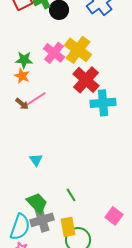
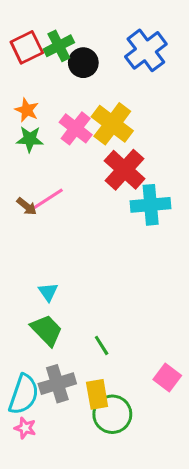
orange star: (22, 76) -> (27, 110), moved
green trapezoid: (37, 203) -> (47, 330), moved

